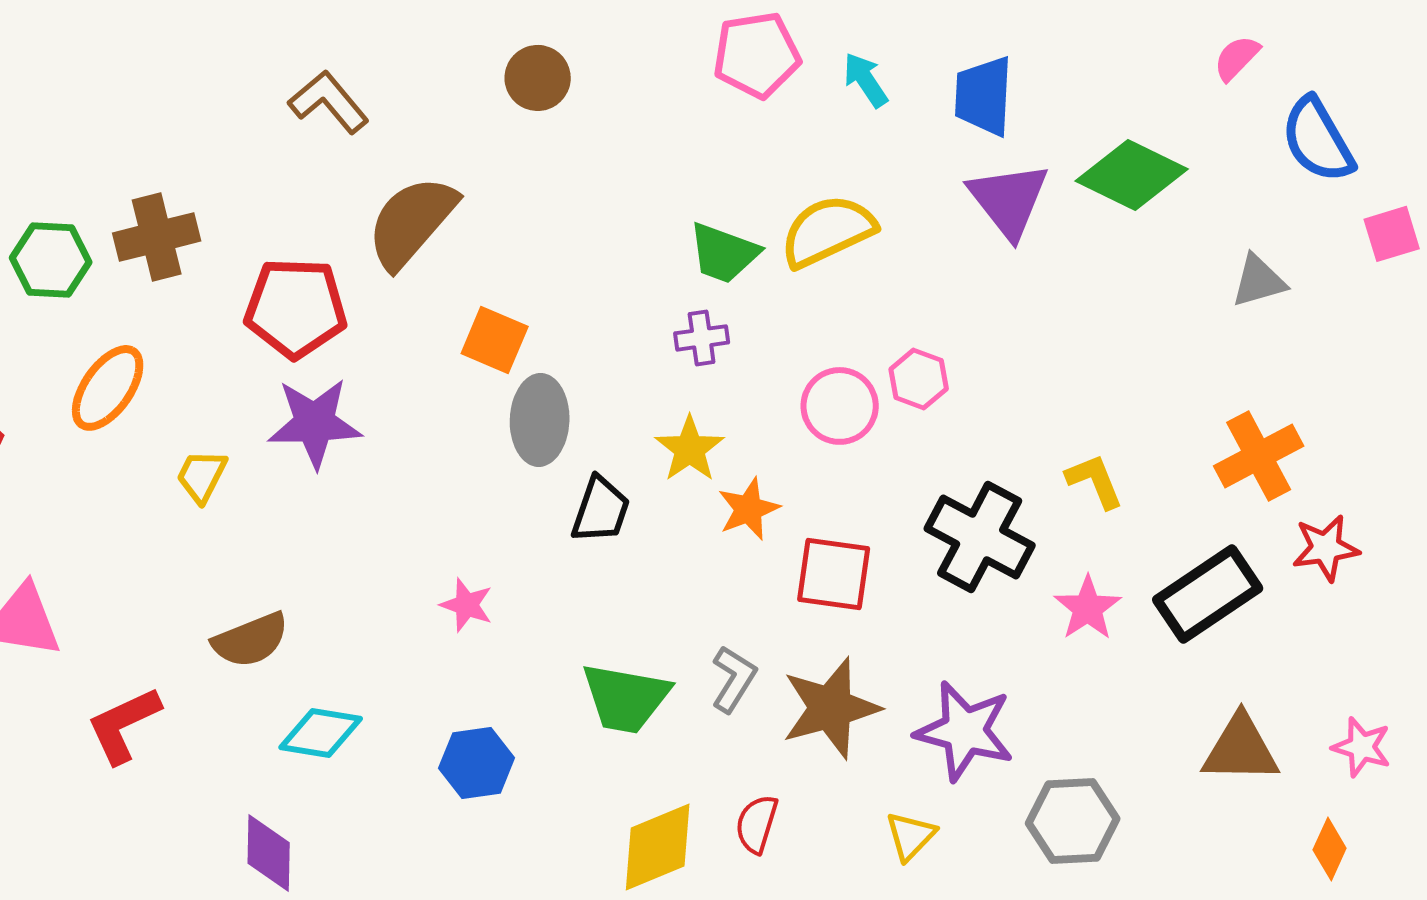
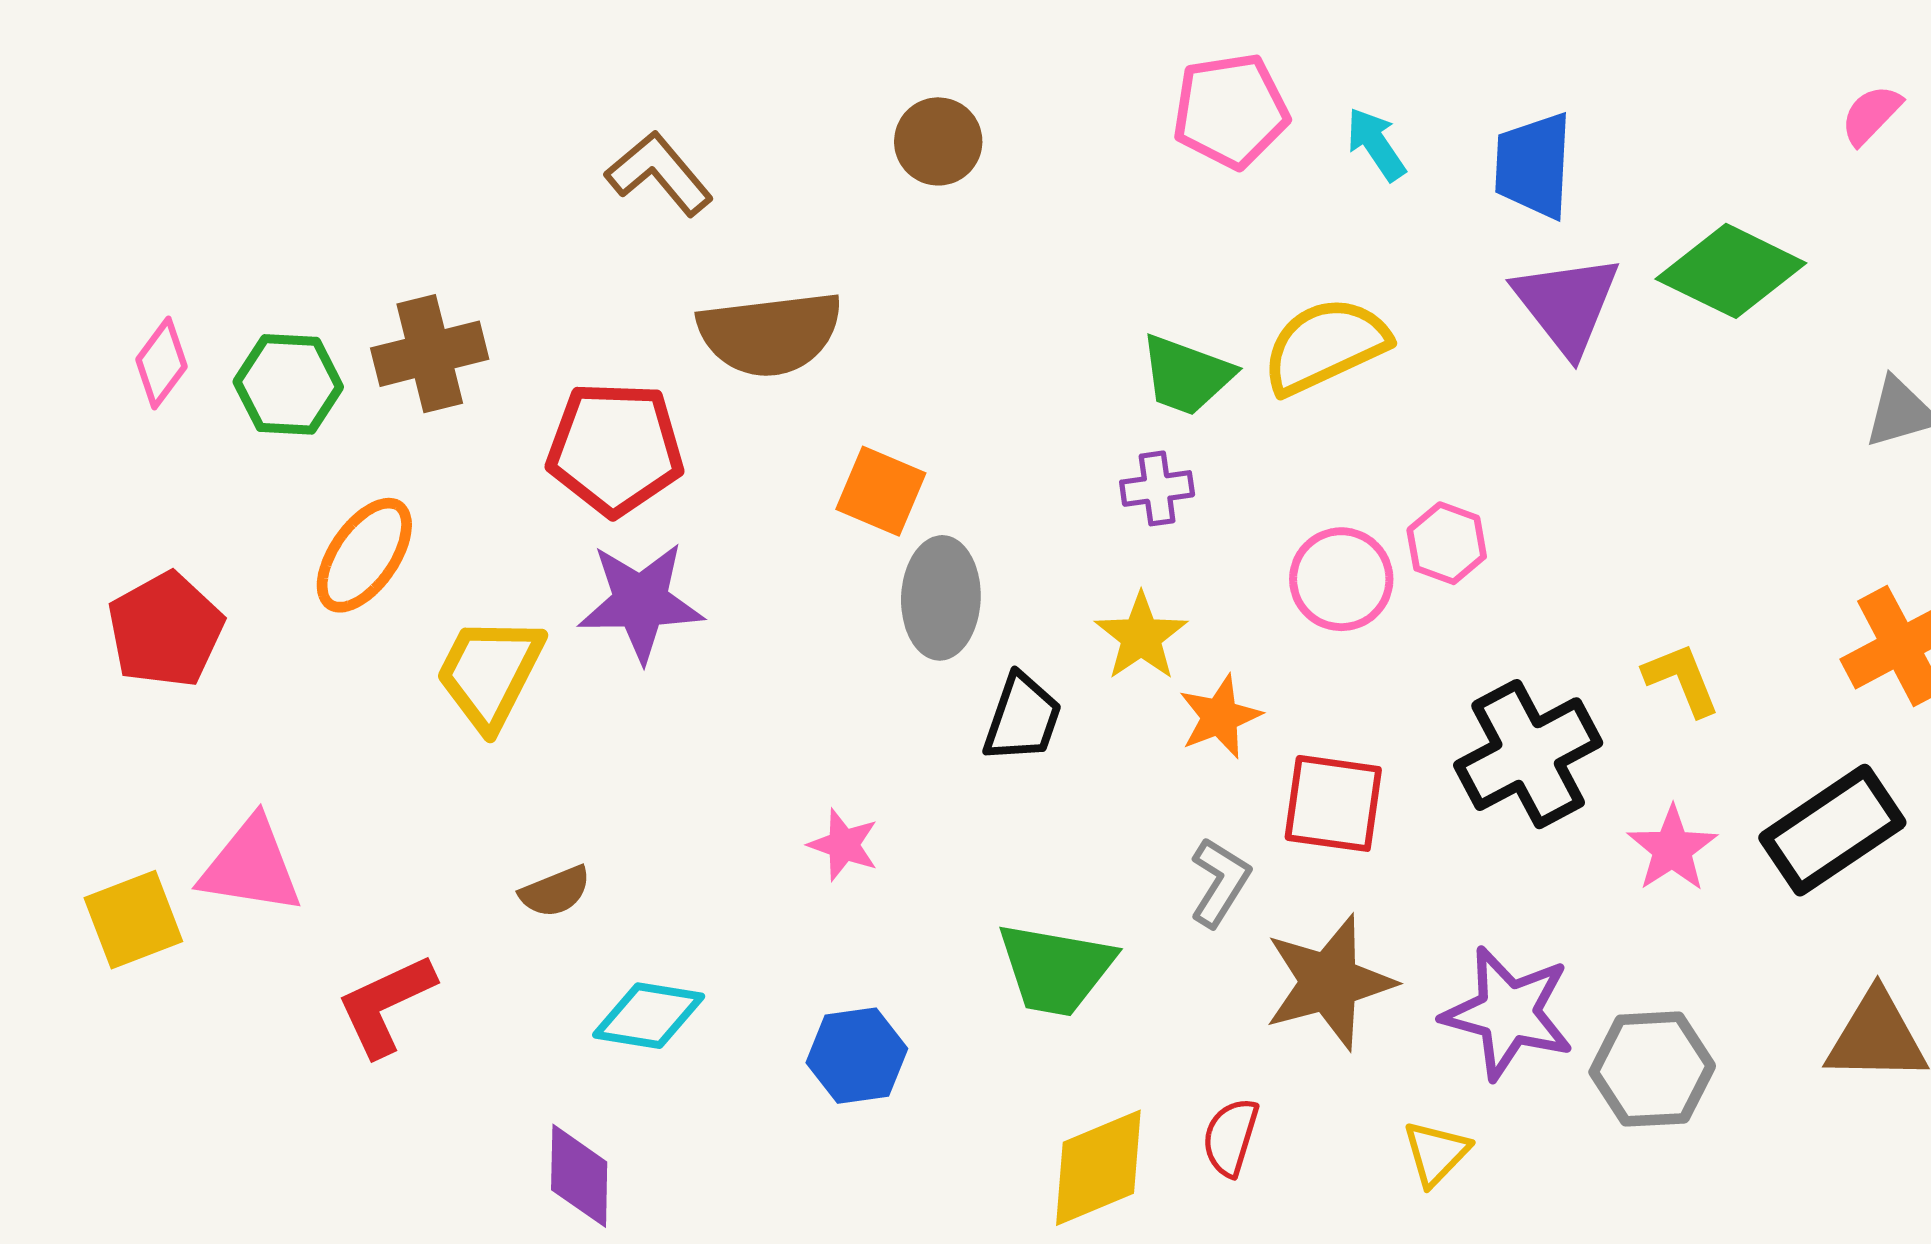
brown semicircle: (412, 222) -> (770, 334), turned -138
yellow trapezoid: (202, 476) -> (490, 673), size x1.6
black cross: (980, 537) -> (1528, 754), turned 34
brown semicircle: (251, 640) -> (555, 892), size x0.7
gray L-shape: (734, 679) -> (1220, 882), moved
gray hexagon: (1073, 821) -> (1652, 1069), moved

